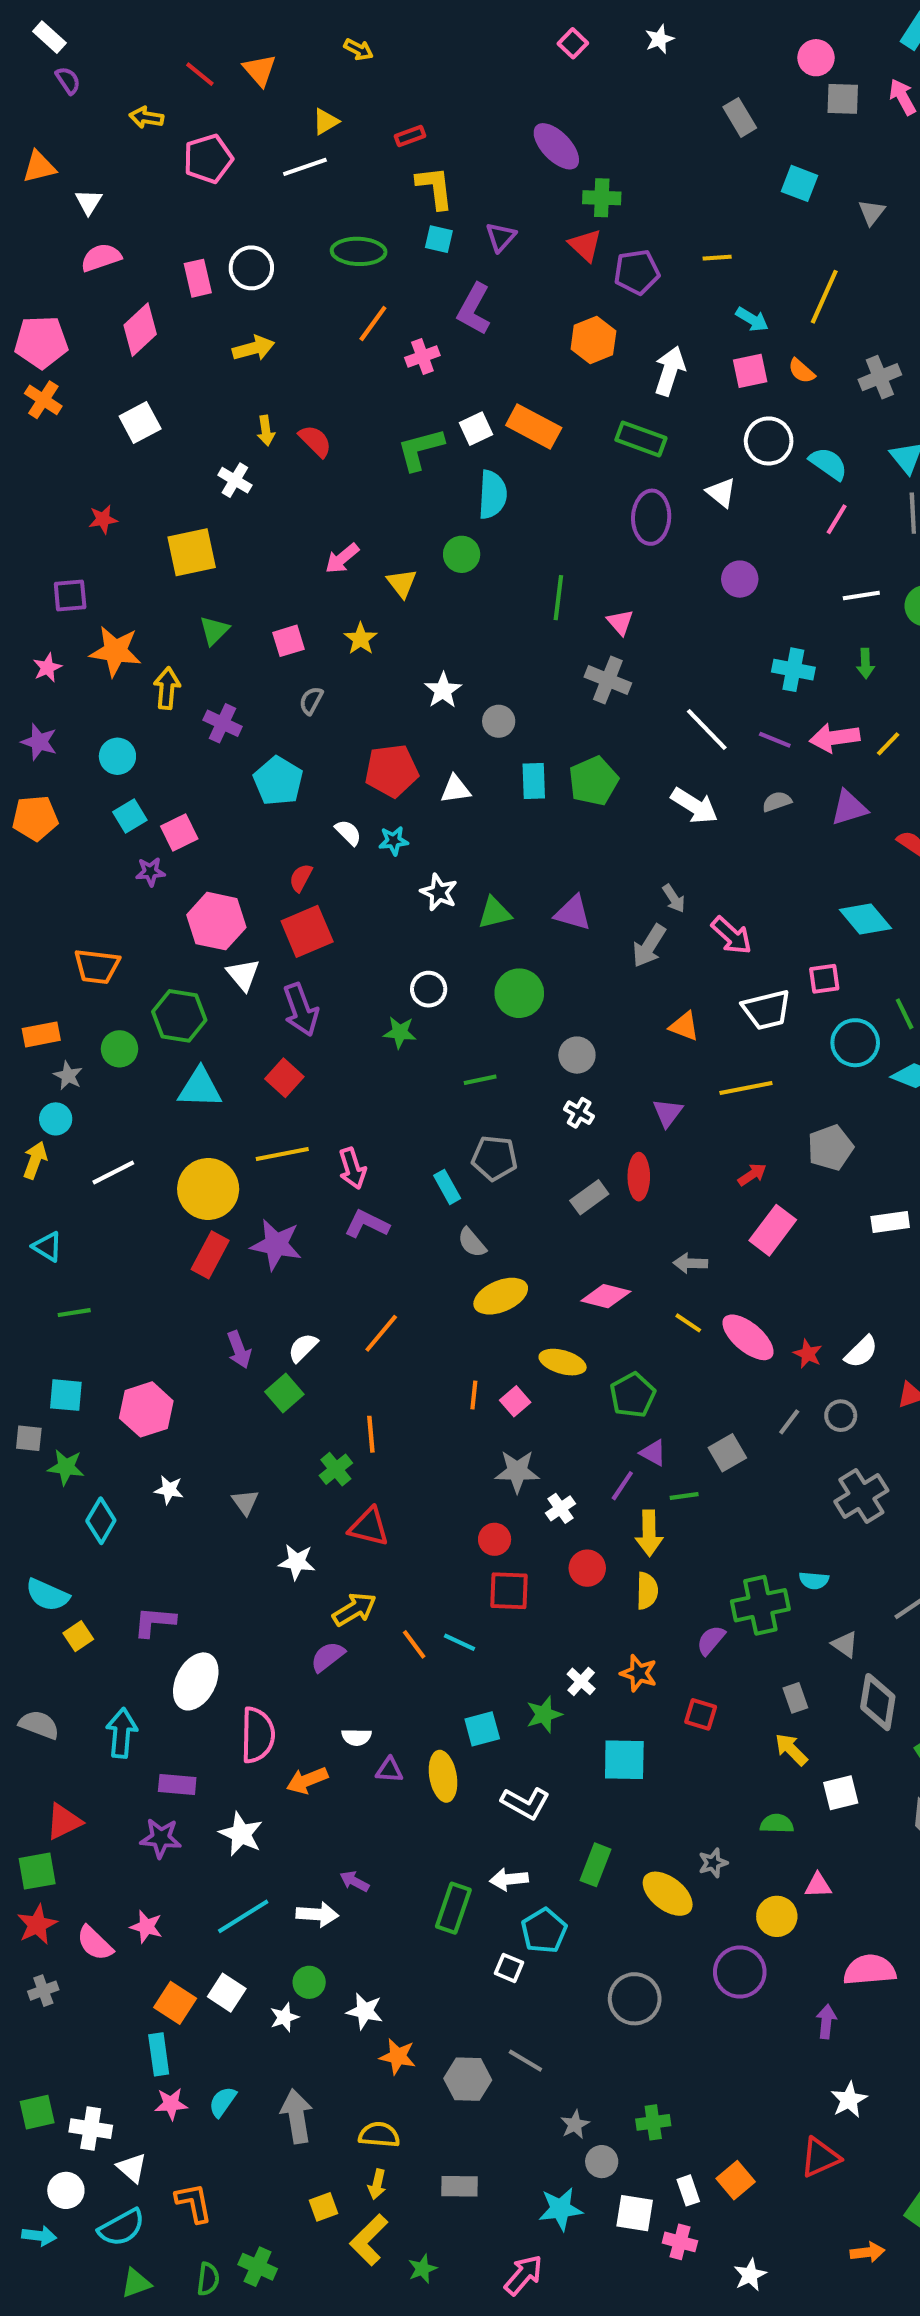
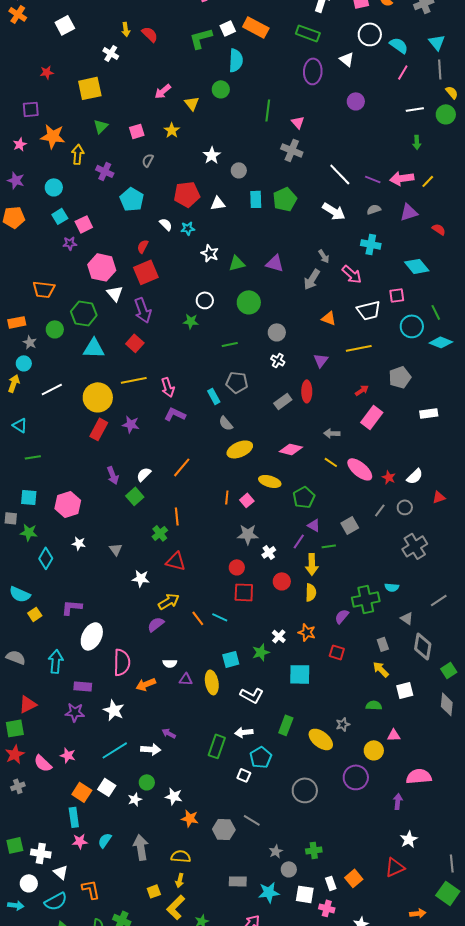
cyan cross: (793, 670) -> (371, 244), moved
purple star: (276, 1245) -> (131, 424), size x0.7
gray rectangle: (460, 2186) -> (238, 881), moved

